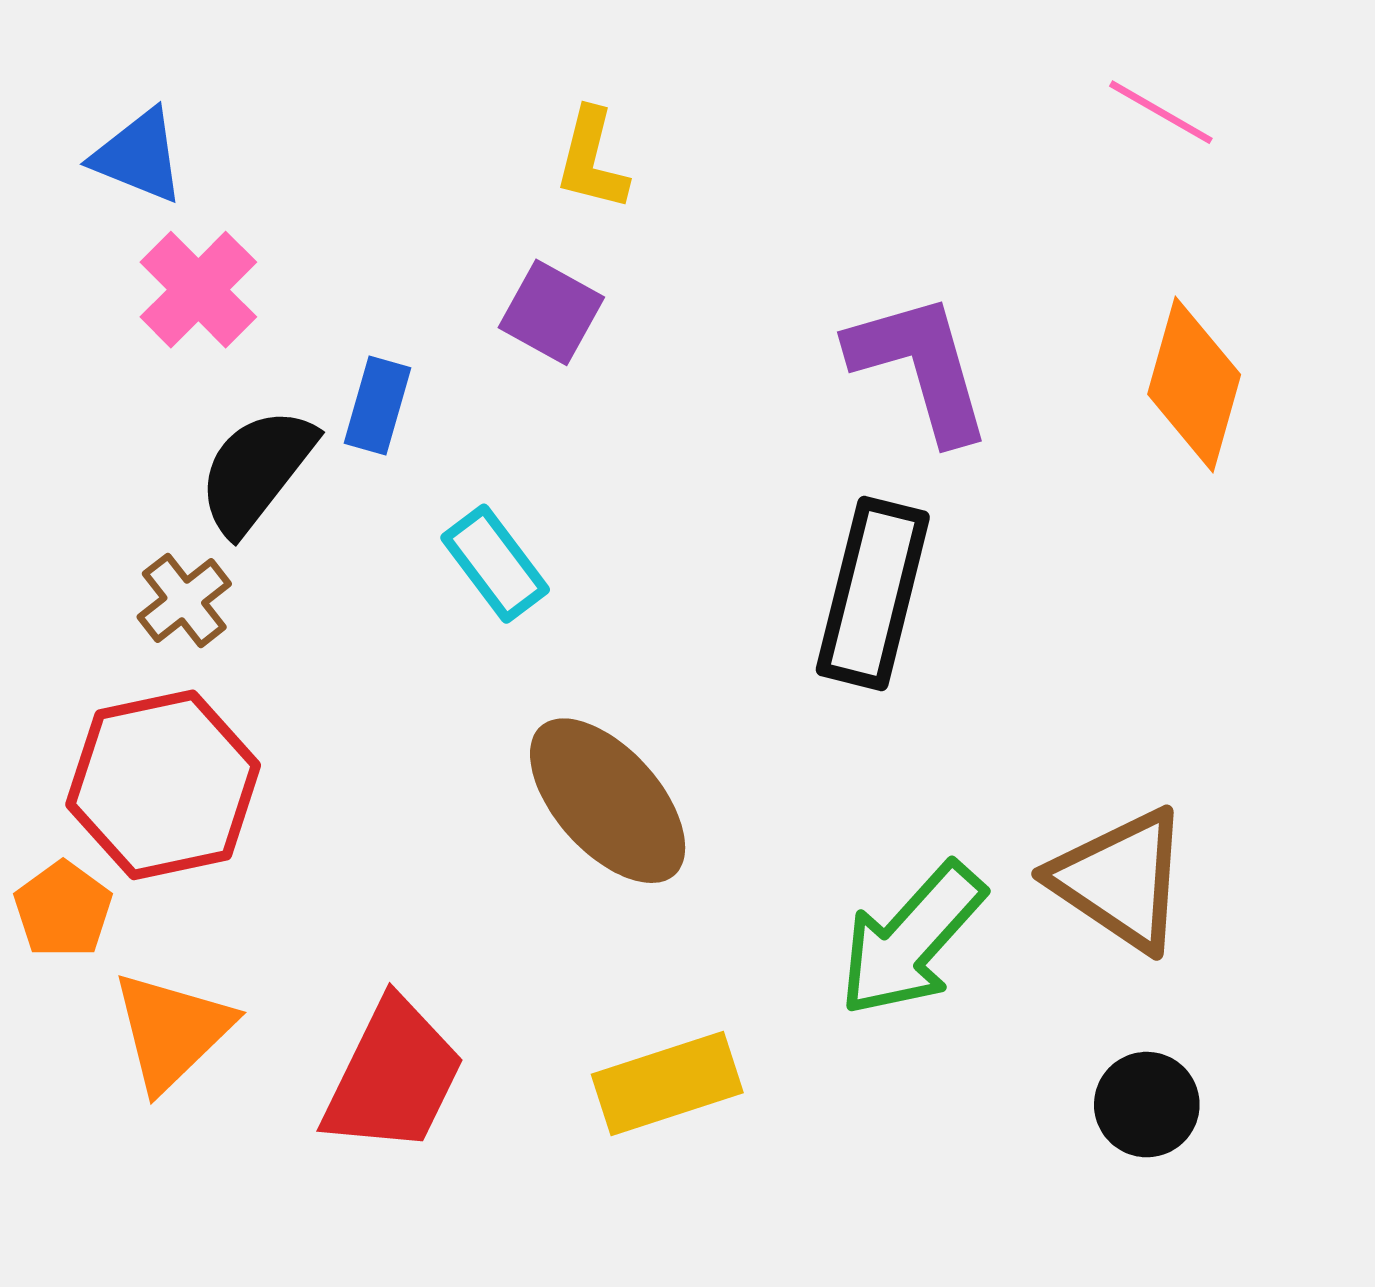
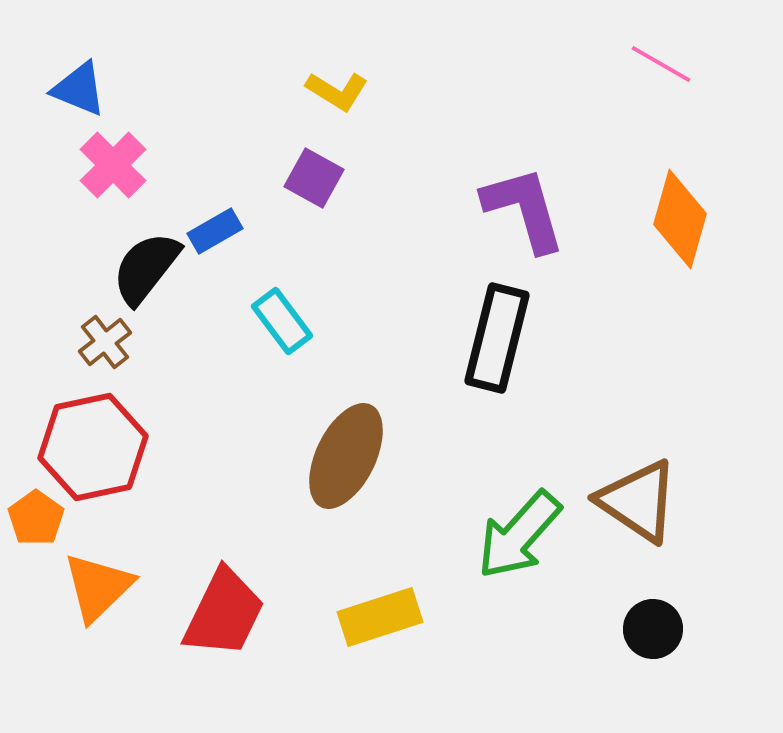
yellow L-shape: (592, 160) -> (337, 91), turned -72
blue rectangle: (377, 406) -> (215, 231), turned 44
brown ellipse: (608, 801) -> (346, 456), turned 68

